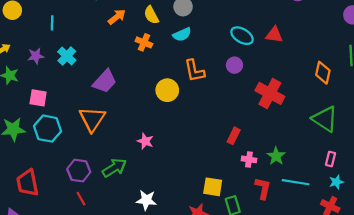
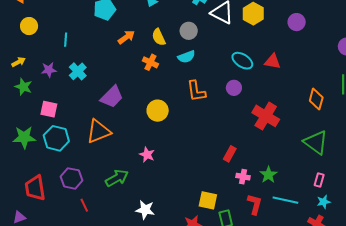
yellow circle: (167, 90) -> (158, 111), moved
orange triangle: (92, 119) -> (99, 131), turned 32
purple hexagon: (79, 171) -> (71, 178), moved

